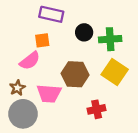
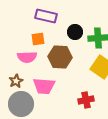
pink semicircle: (30, 61) -> (27, 57), turned 36
brown hexagon: (75, 74) -> (60, 57), moved

